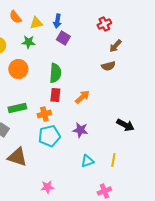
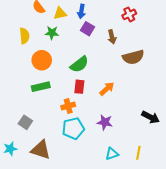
brown arrow: (115, 46) -> (112, 37), moved, turned -56
brown semicircle: (108, 66) -> (133, 57), size x1.5
green semicircle: (55, 73) -> (79, 64), turned 48
green rectangle: (17, 108) -> (41, 87), moved

